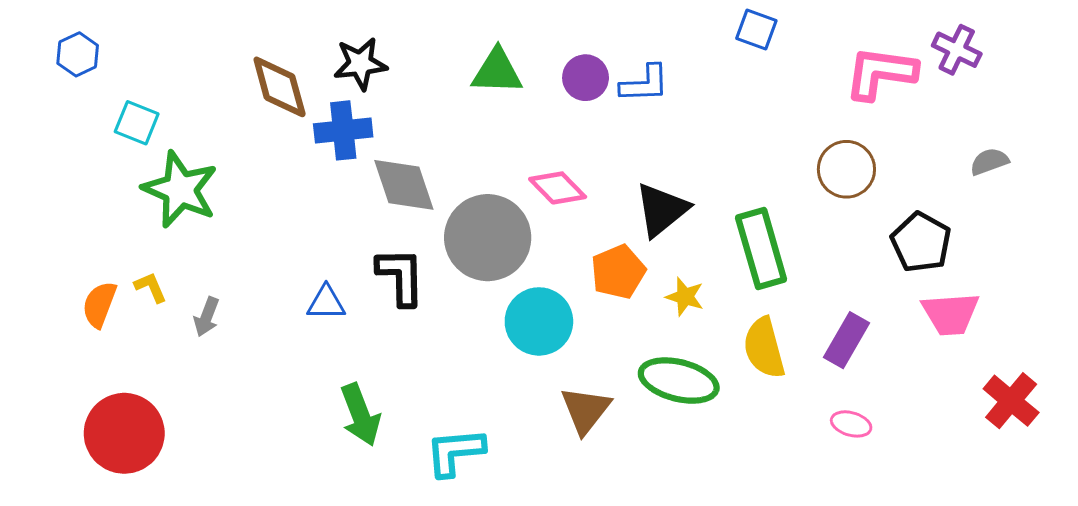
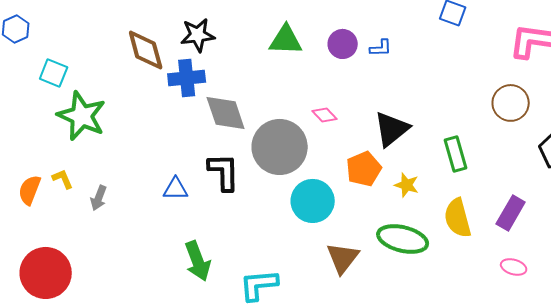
blue L-shape: (645, 84) -> (381, 48), size x0.7
pink diamond: (558, 188) -> (325, 115), size x0.7
green rectangle: (761, 248) -> (456, 154), size x0.7

